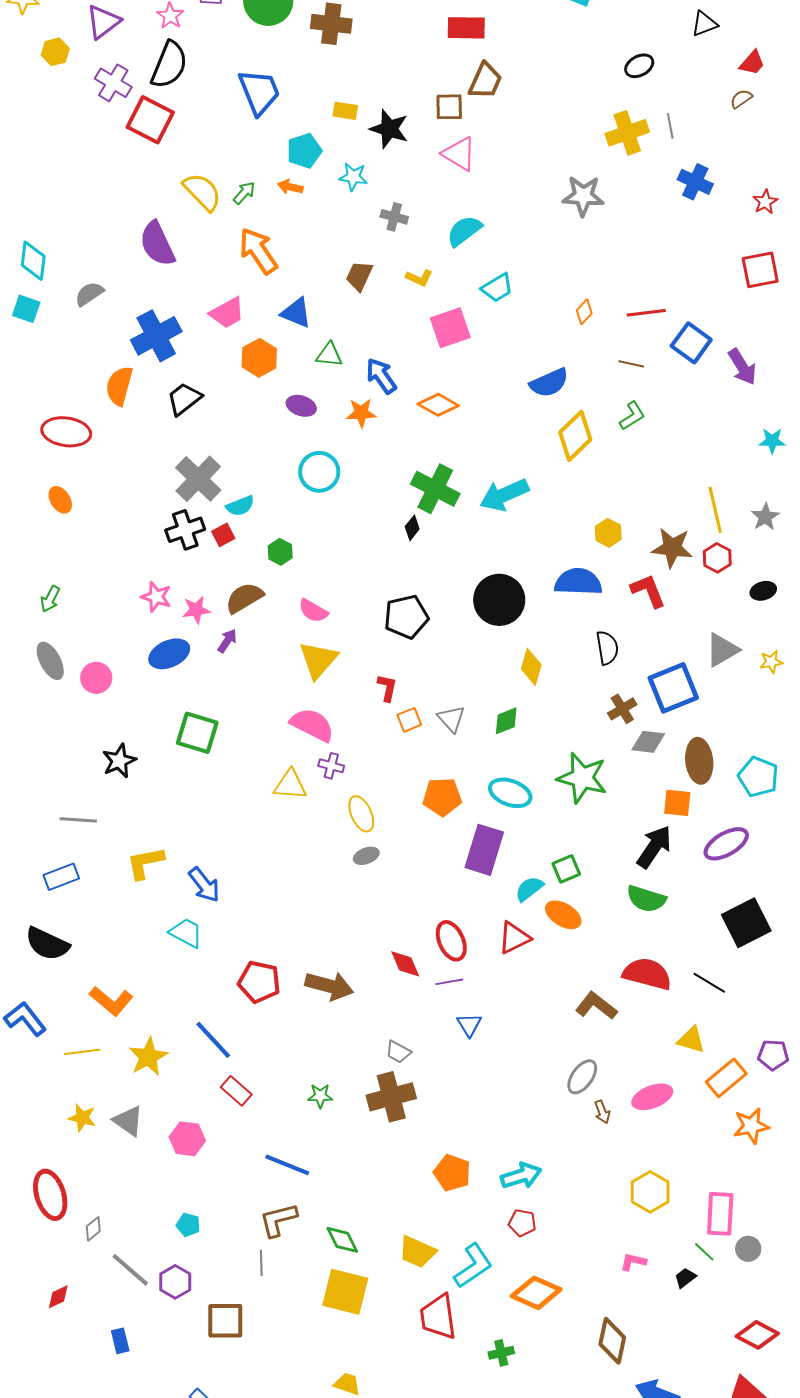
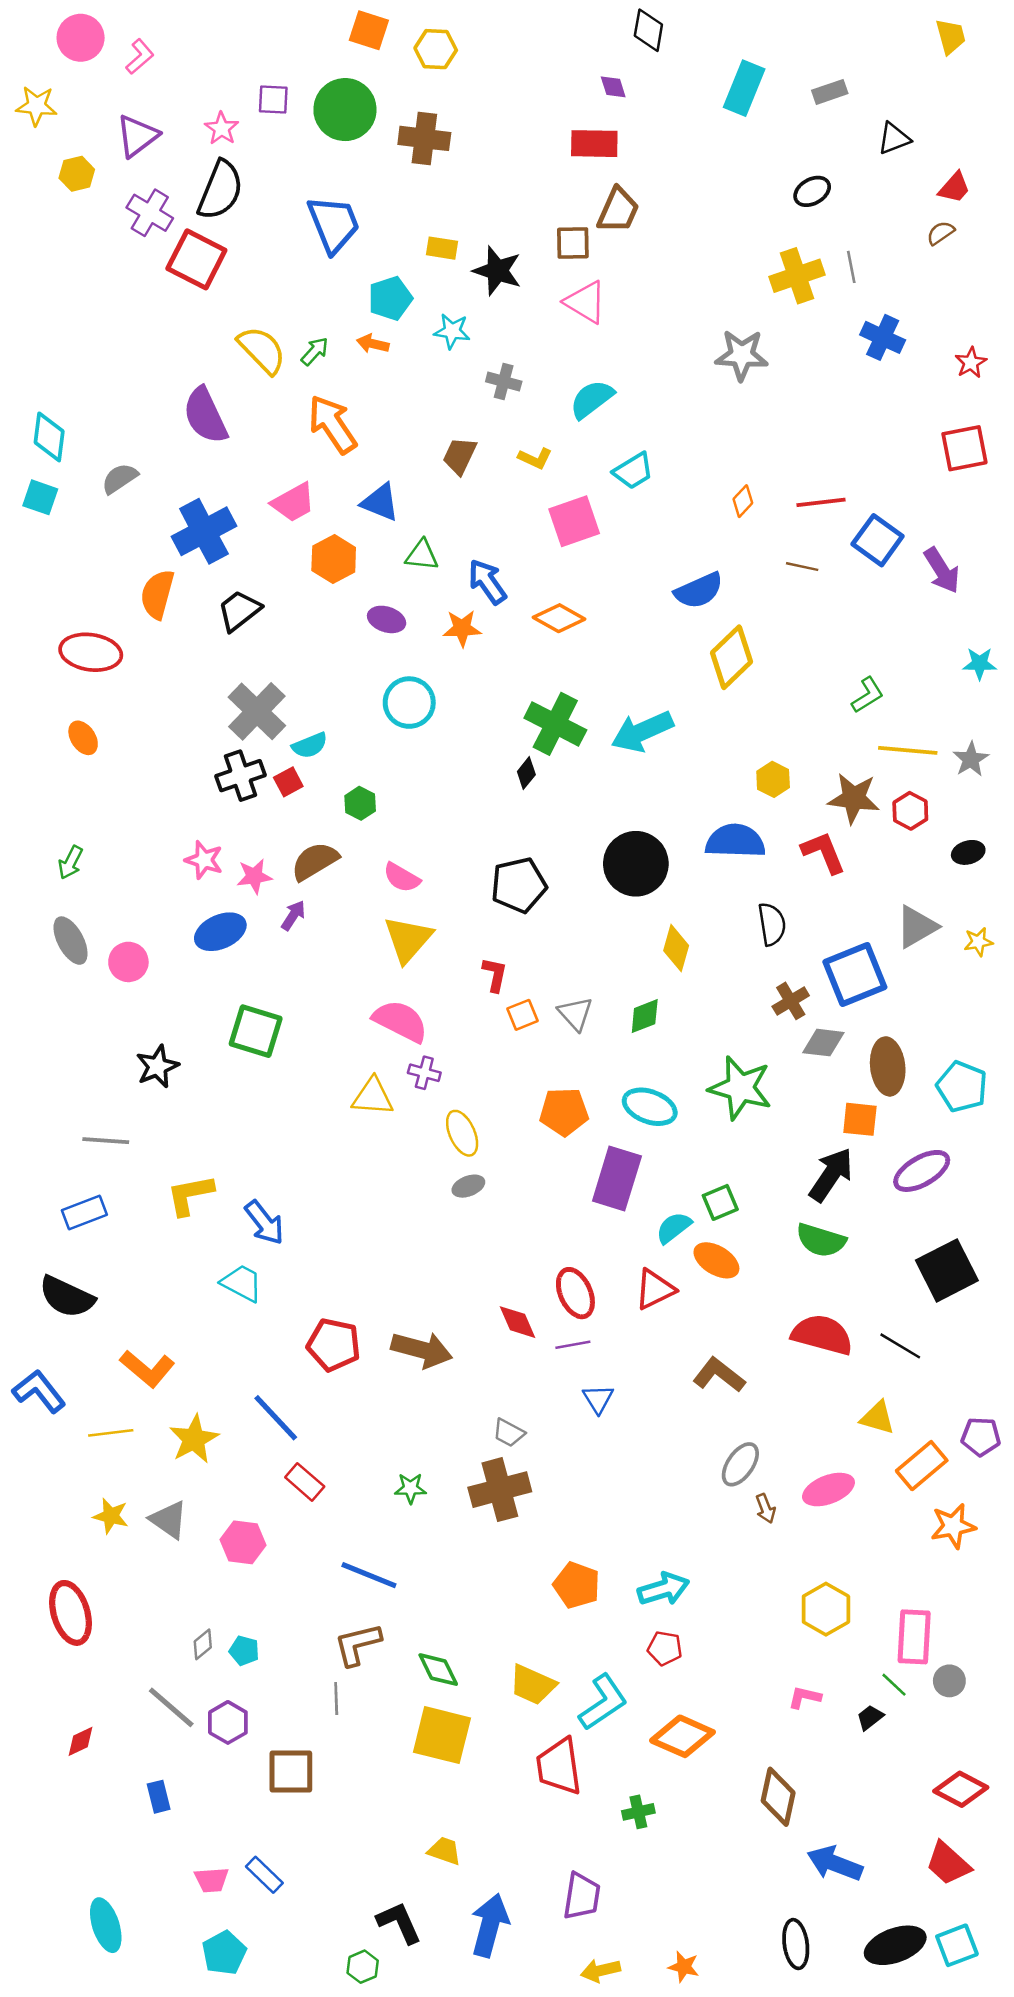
green L-shape: (632, 416) -> (868, 695), moved
yellow line: (715, 510) -> (908, 750), turned -72
brown L-shape: (596, 1006) -> (719, 1375), moved
gray diamond: (93, 1229) -> (203, 1644), moved

